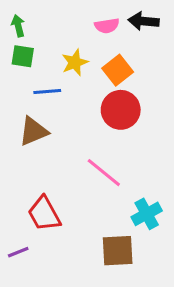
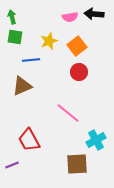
red circle: (121, 110) -> (79, 72), size x0.7

